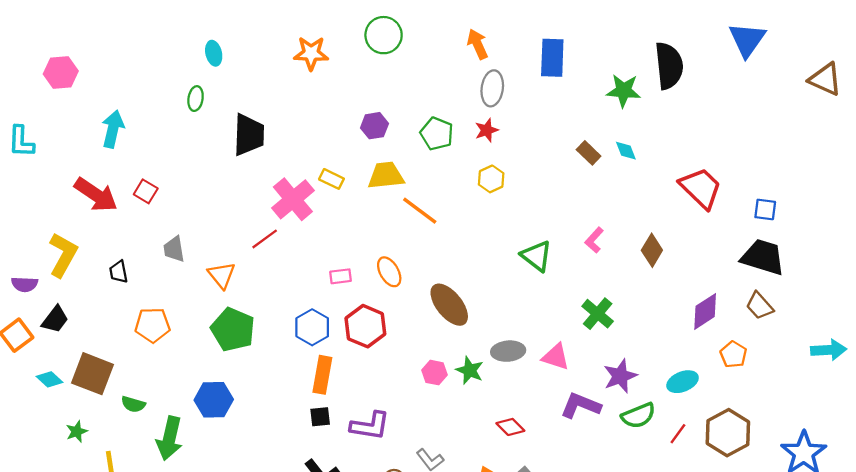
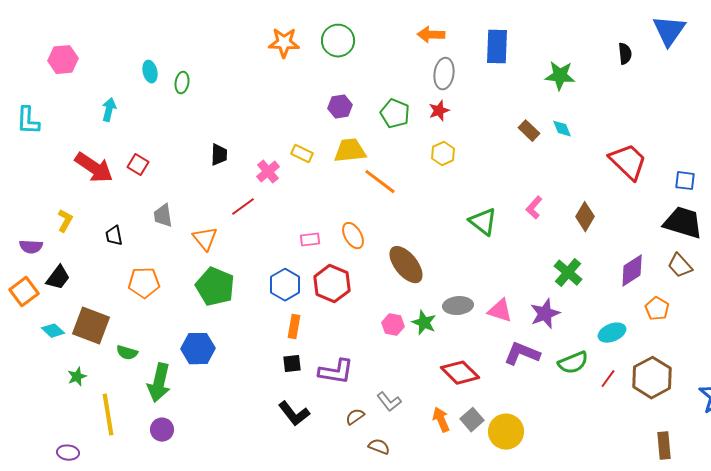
green circle: (384, 35) -> (338, 41), moved
orange arrow: (478, 44) -> (431, 35), turned -64
cyan ellipse: (214, 53) -> (150, 72), moved
black semicircle: (669, 66) -> (625, 54), moved, size x0.5
cyan arrow: (113, 129) -> (109, 110), size x0.7
black trapezoid: (249, 135) -> (219, 155), moved, size x0.6
pink cross: (293, 199) -> (268, 172), size x0.6
yellow L-shape: (63, 255) -> (65, 221), size x0.6
green cross: (598, 314) -> (568, 273), moved
orange rectangle: (322, 375) -> (294, 327), size x0.7
purple star: (620, 376) -> (545, 314), moved
red diamond: (510, 427) -> (460, 373), size x1.5

